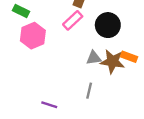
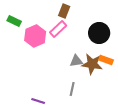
black circle: (108, 25) -> (99, 33), moved
pink hexagon: (33, 36) -> (35, 36), moved

